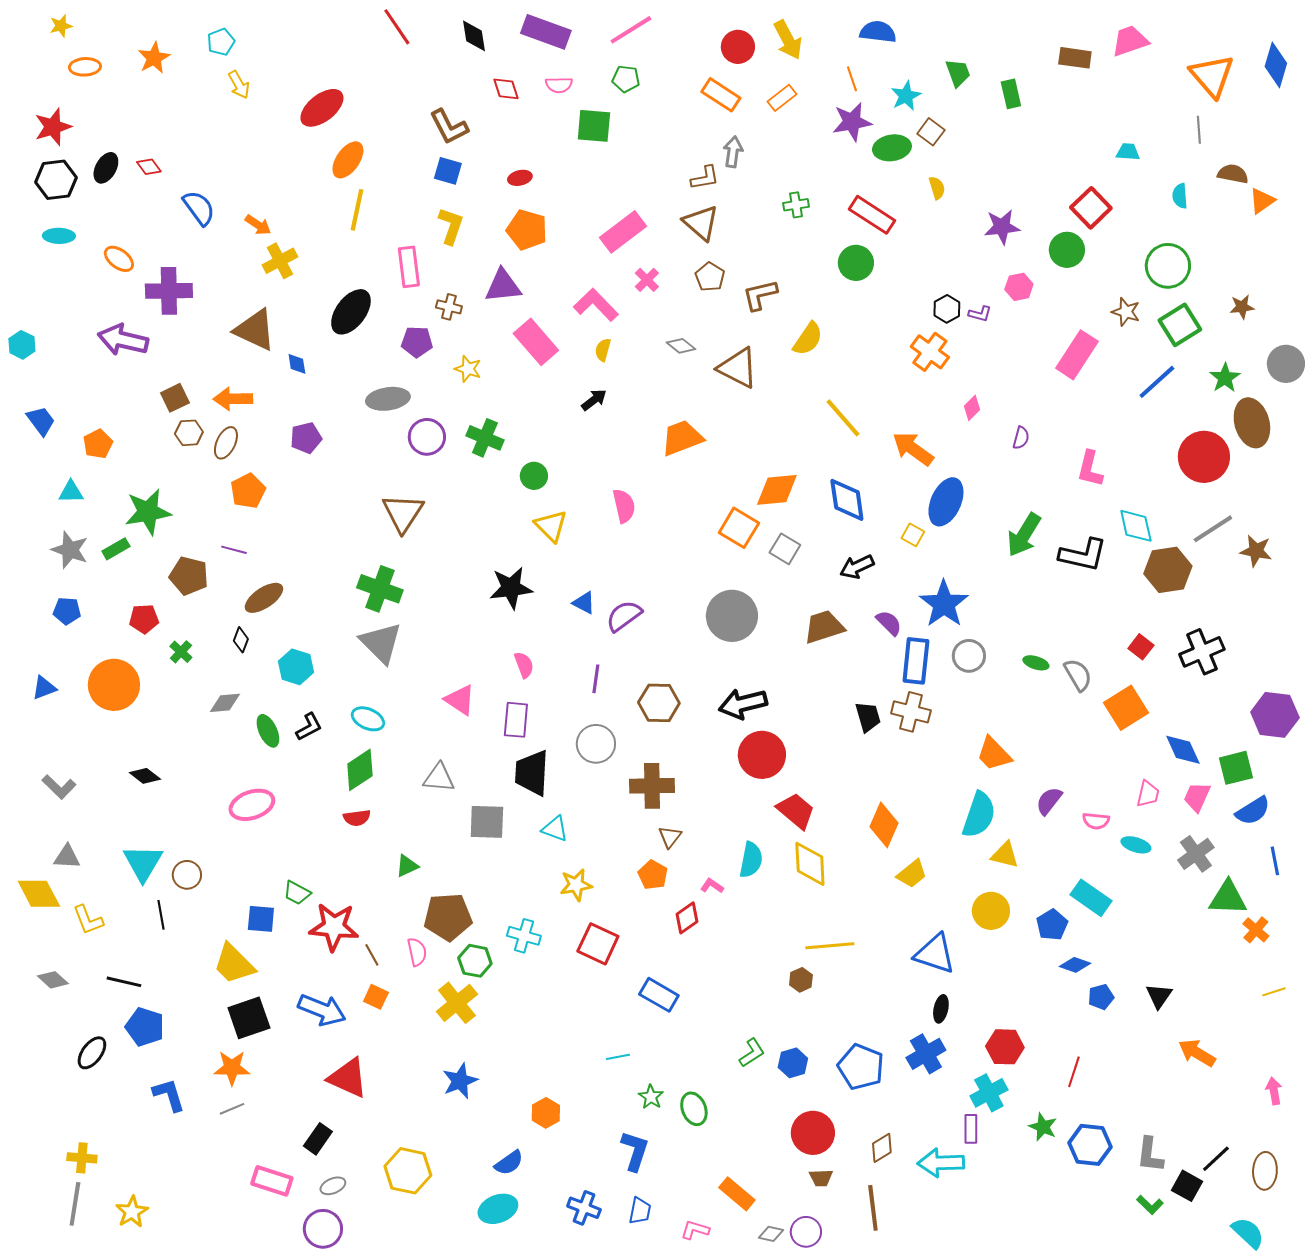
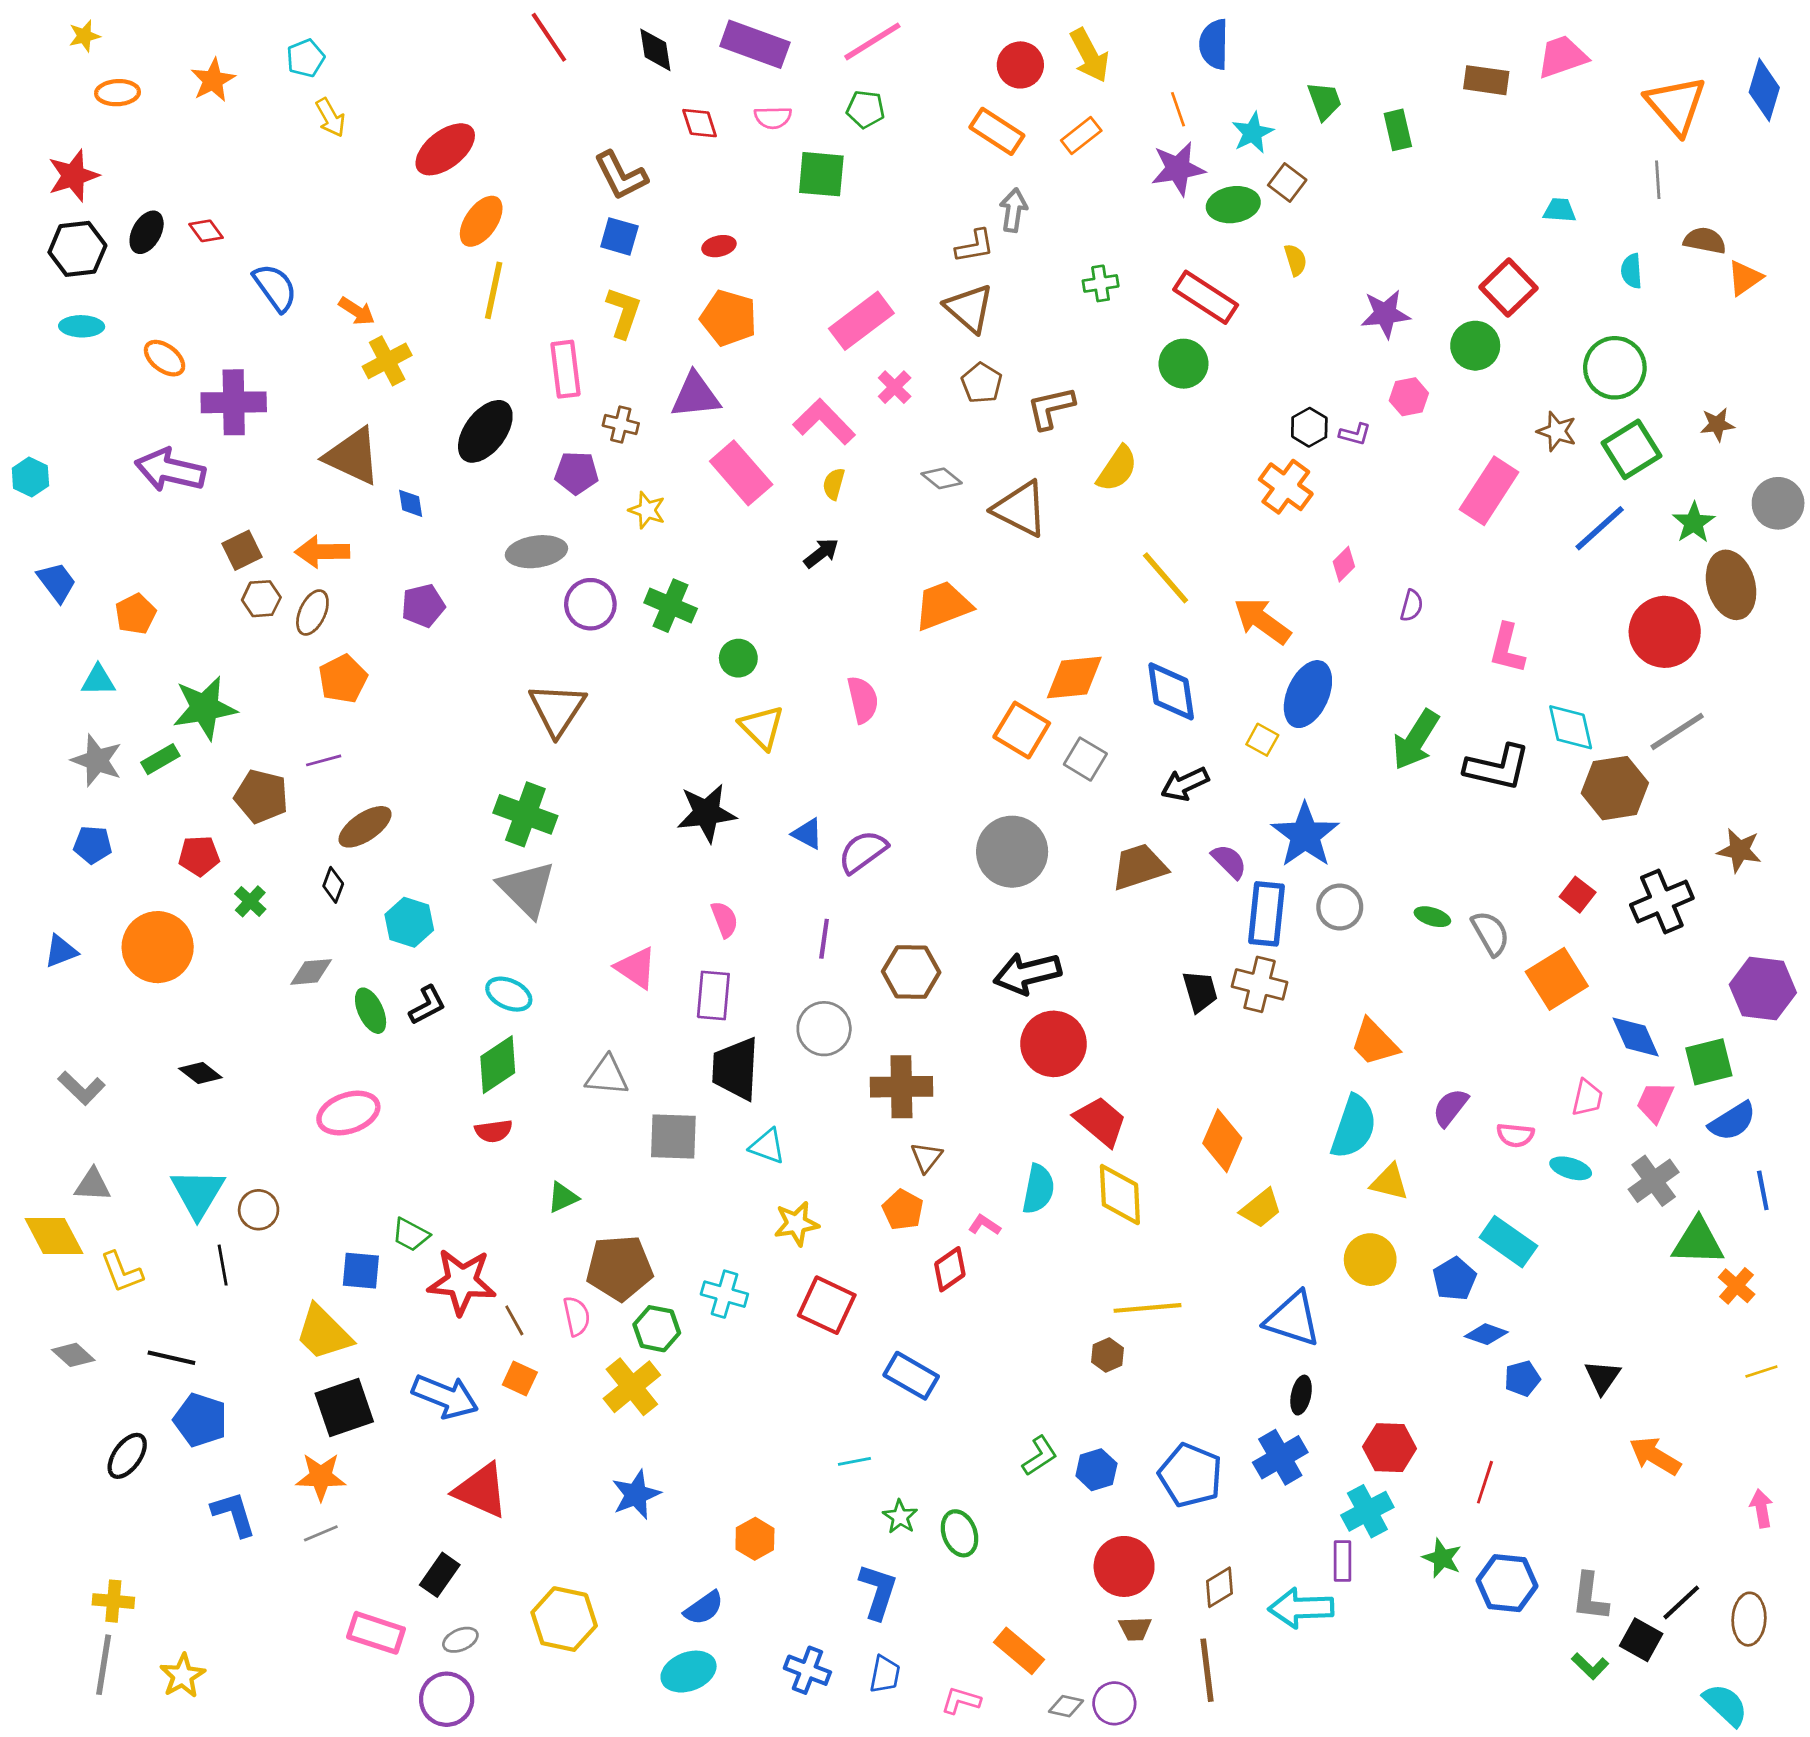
blue semicircle: (878, 32) -> (1214, 44), turned -96
purple line: (234, 550) -> (324, 760), turned -30
brown star: (1256, 551) -> (1739, 850), moved

